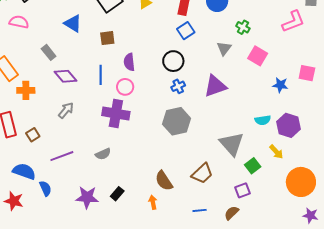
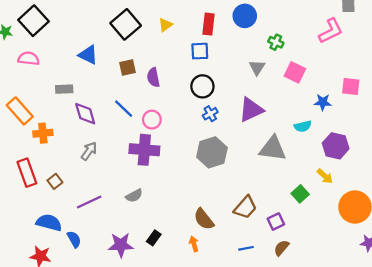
blue square: (186, 31) -> (200, 51), moved, turned 36
gray rectangle: (49, 52) -> (64, 89), turned -49
purple semicircle: (129, 62) -> (153, 77), moved
blue line: (101, 75) -> (124, 109), turned -42
purple diamond: (66, 76) -> (85, 114), turned 30
cyan semicircle: (263, 120) -> (303, 126), moved
gray triangle: (232, 144) -> (273, 149), moved, turned -36
purple square: (243, 190) -> (276, 222), moved

